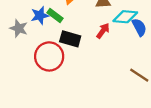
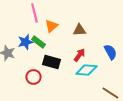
cyan diamond: (125, 17) -> (86, 70), moved
red circle: (49, 56) -> (33, 77), size x0.6

